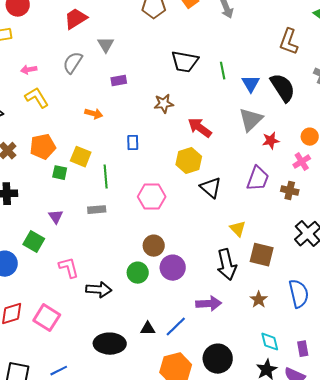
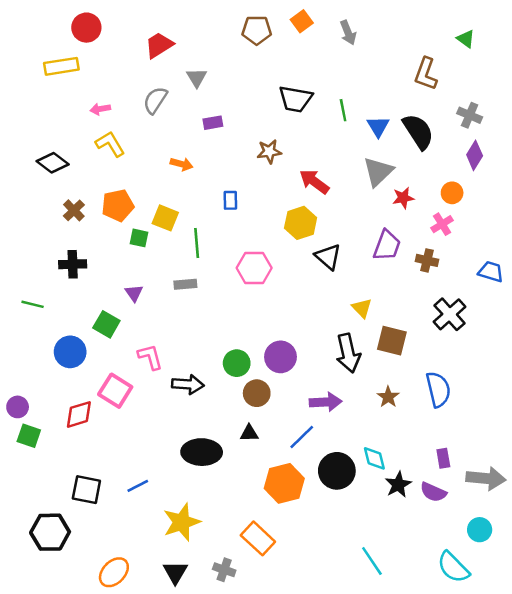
brown circle: (154, 246) -> (257, 393), moved
pink square: (47, 318) -> (115, 391), moved
blue line: (176, 327) -> (302, 437), moved
cyan diamond: (270, 342) -> (374, 458), moved

